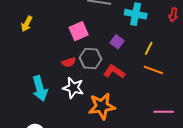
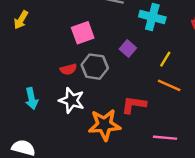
red L-shape: (114, 72) -> (134, 105), moved, turned -30
cyan arrow: (40, 89) -> (32, 99), size x0.7
pink line: (164, 112) -> (165, 138), moved

